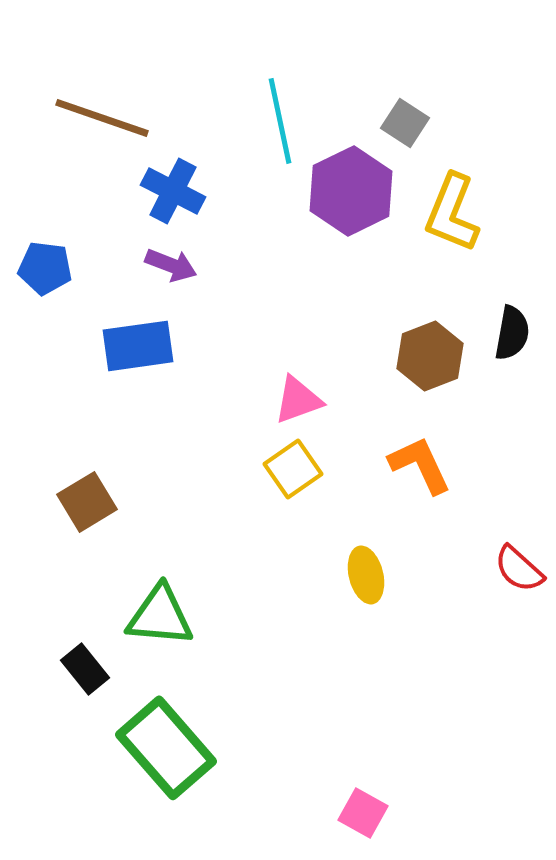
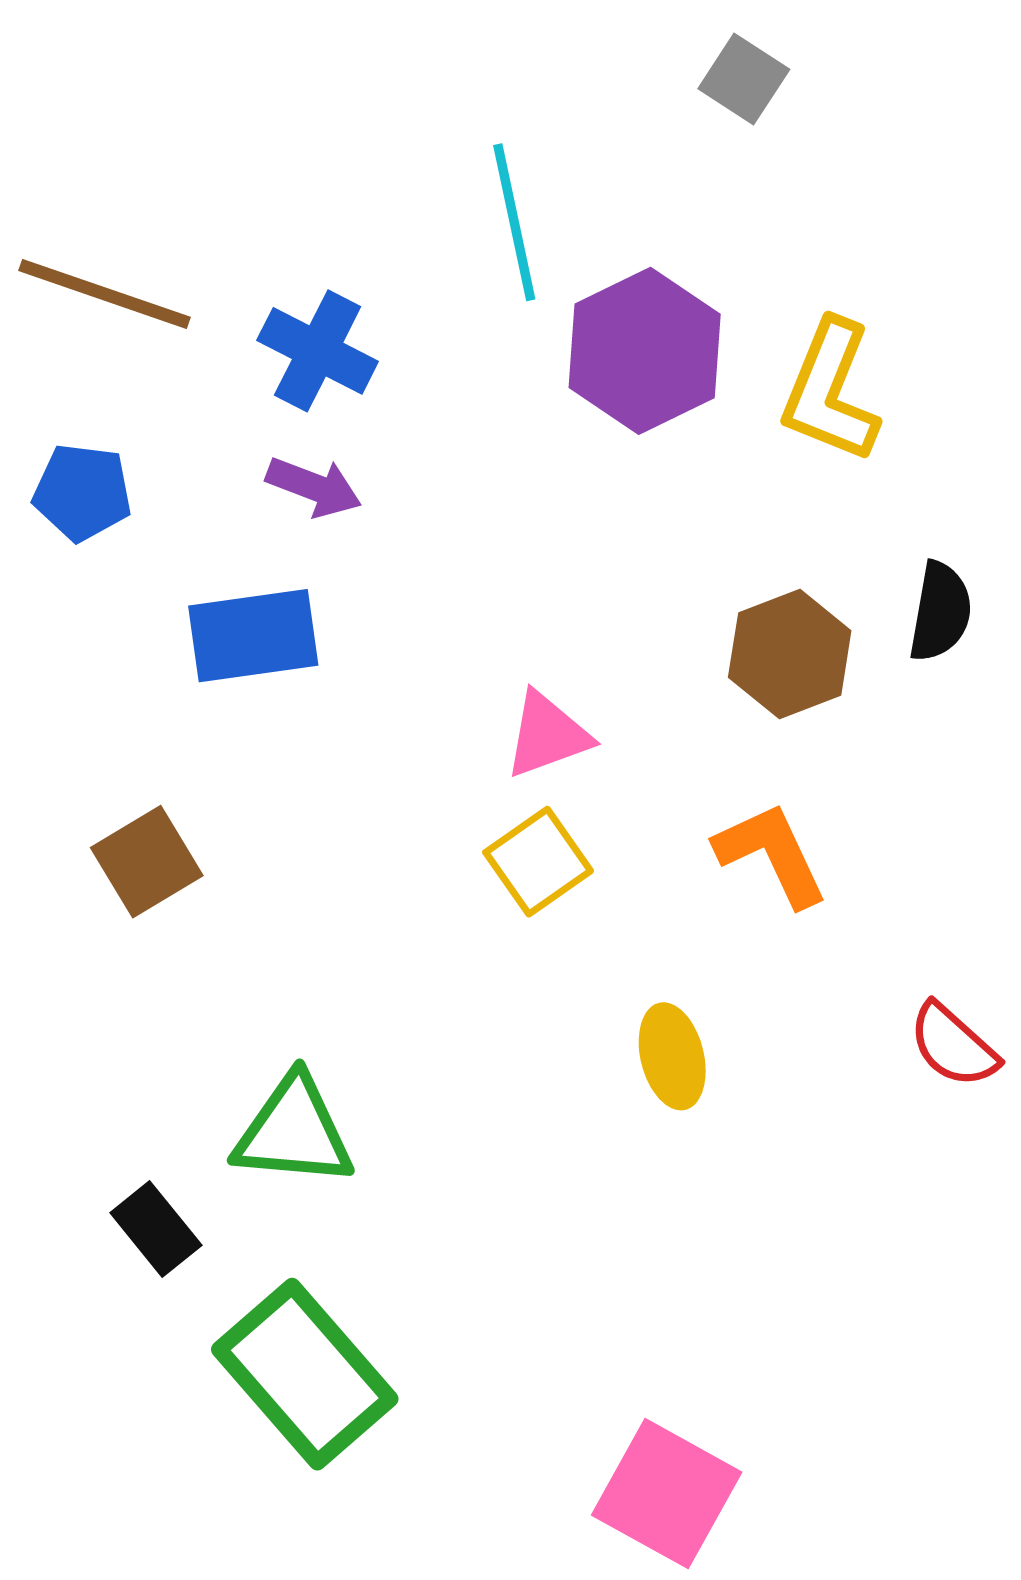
brown line: (102, 118) -> (105, 294), moved
gray square: (405, 123) -> (744, 79), moved
brown square: (87, 502) -> (147, 862), moved
pink square: (363, 813) -> (667, 1494), size x1.6

